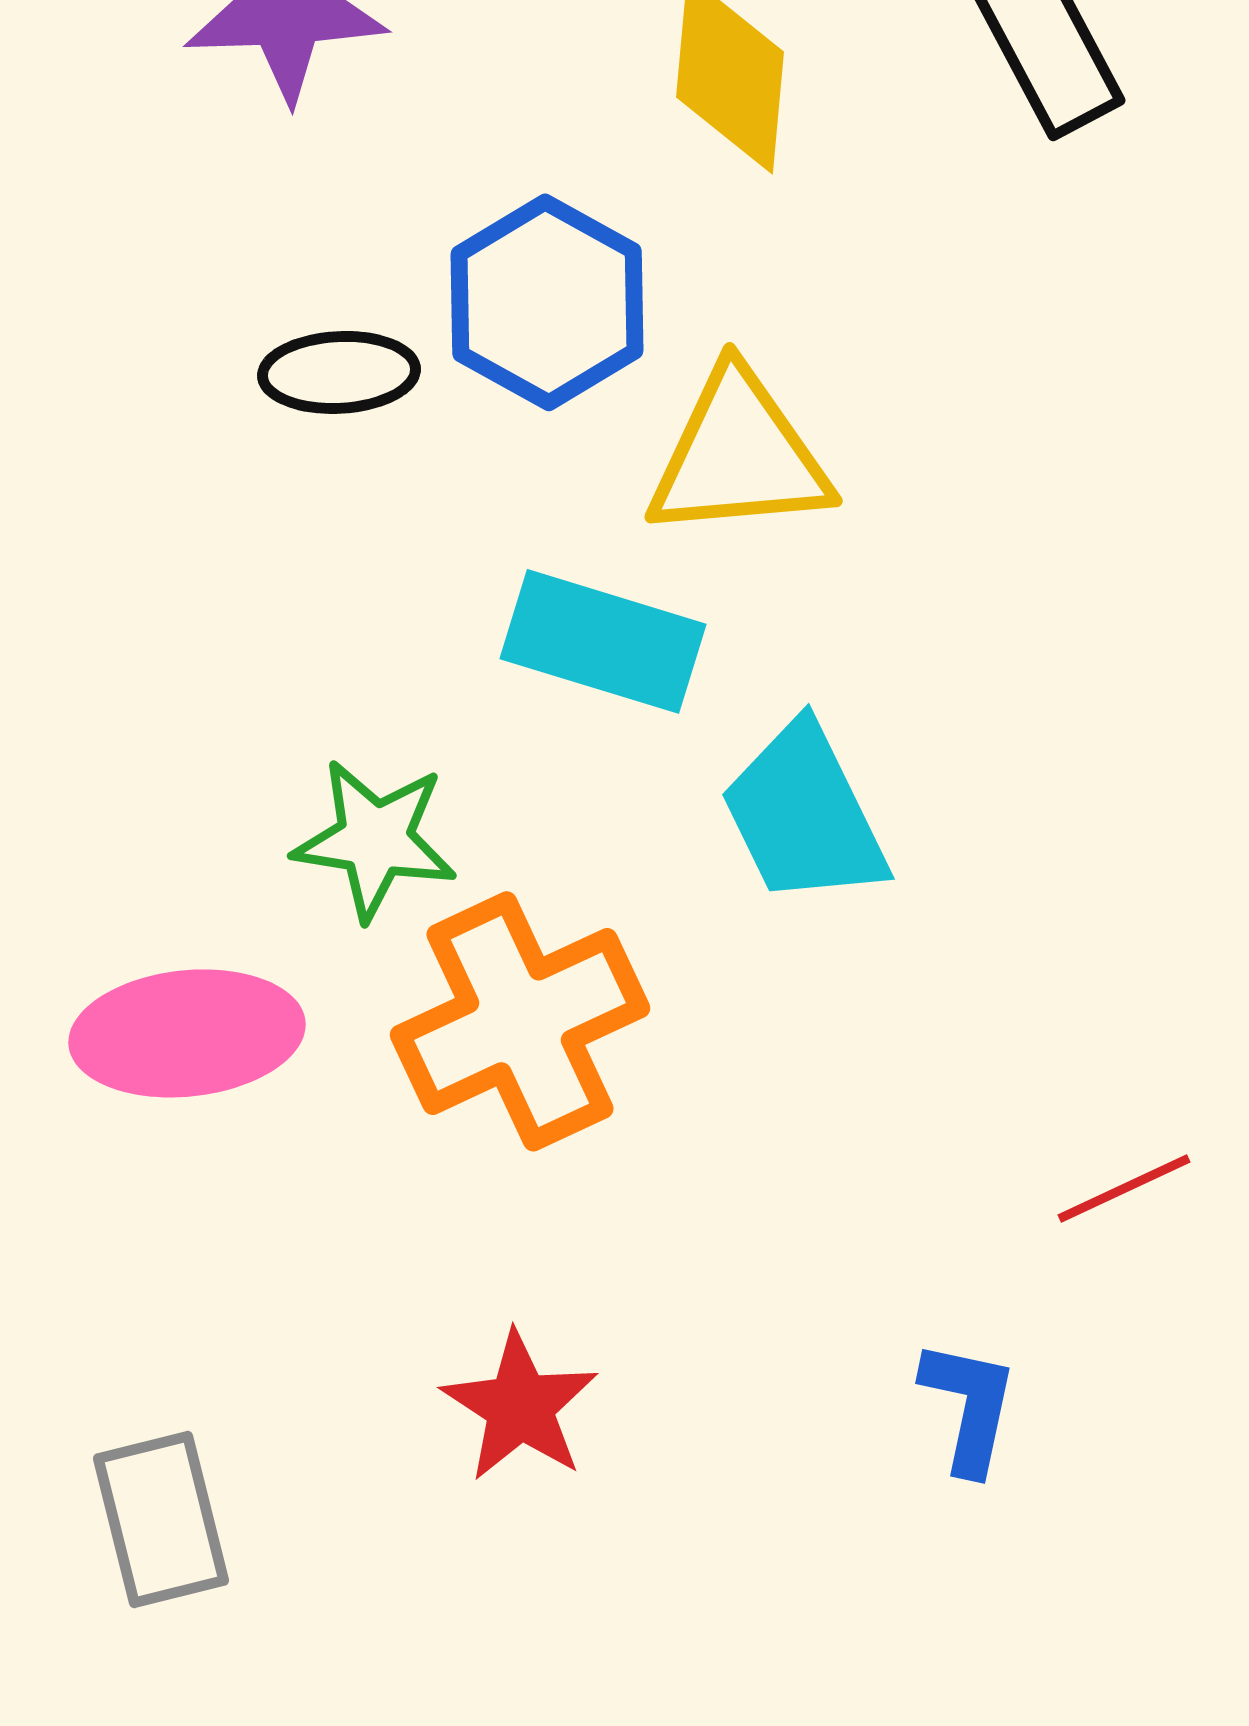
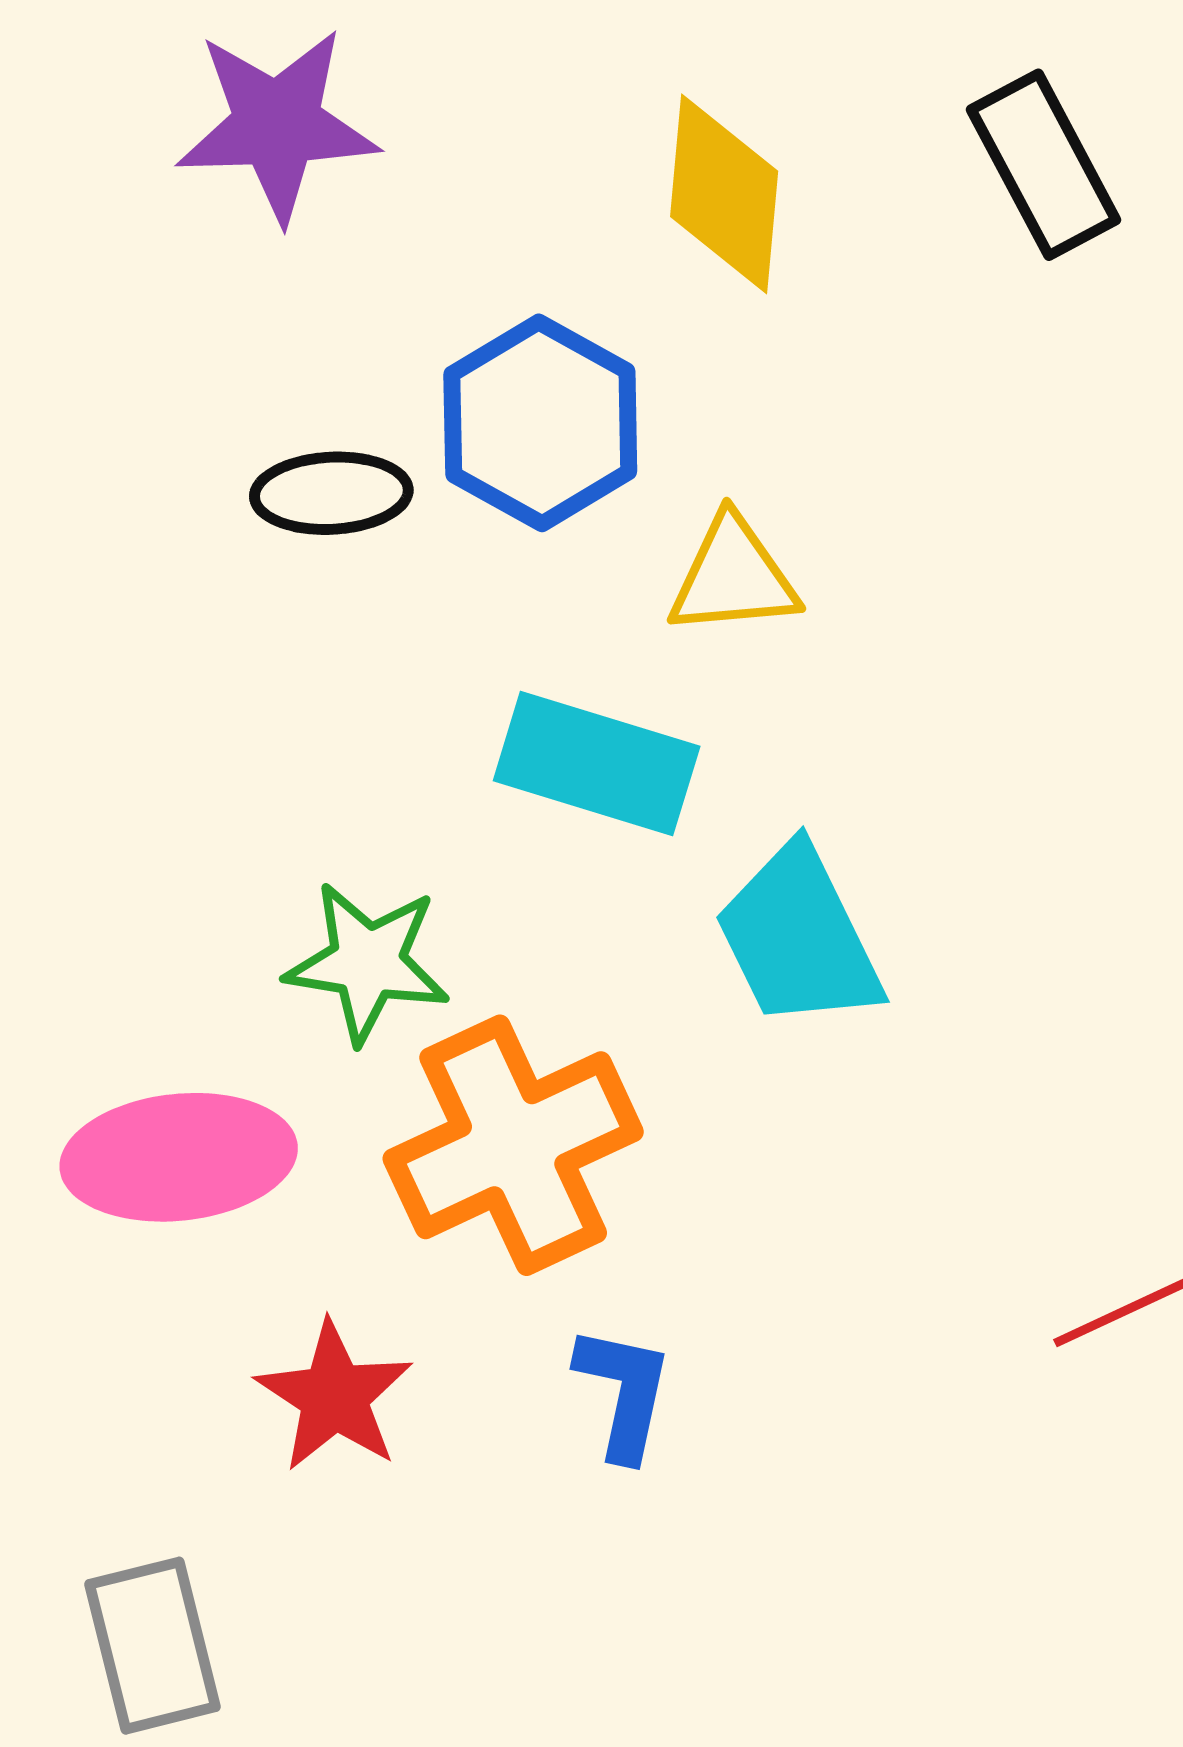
yellow triangle: (739, 455) -> (733, 577), size x0.7
red star: (520, 1406) -> (334, 1396), moved
blue L-shape: (969, 1406) -> (624, 1392), moved

